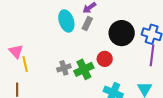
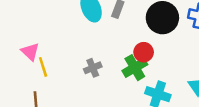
green cross: (84, 69) -> (135, 68), moved

